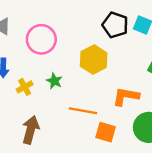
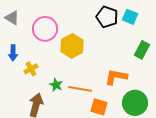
yellow hexagon: (94, 60) -> (72, 46), moved
green star: (54, 81) -> (56, 85), moved

